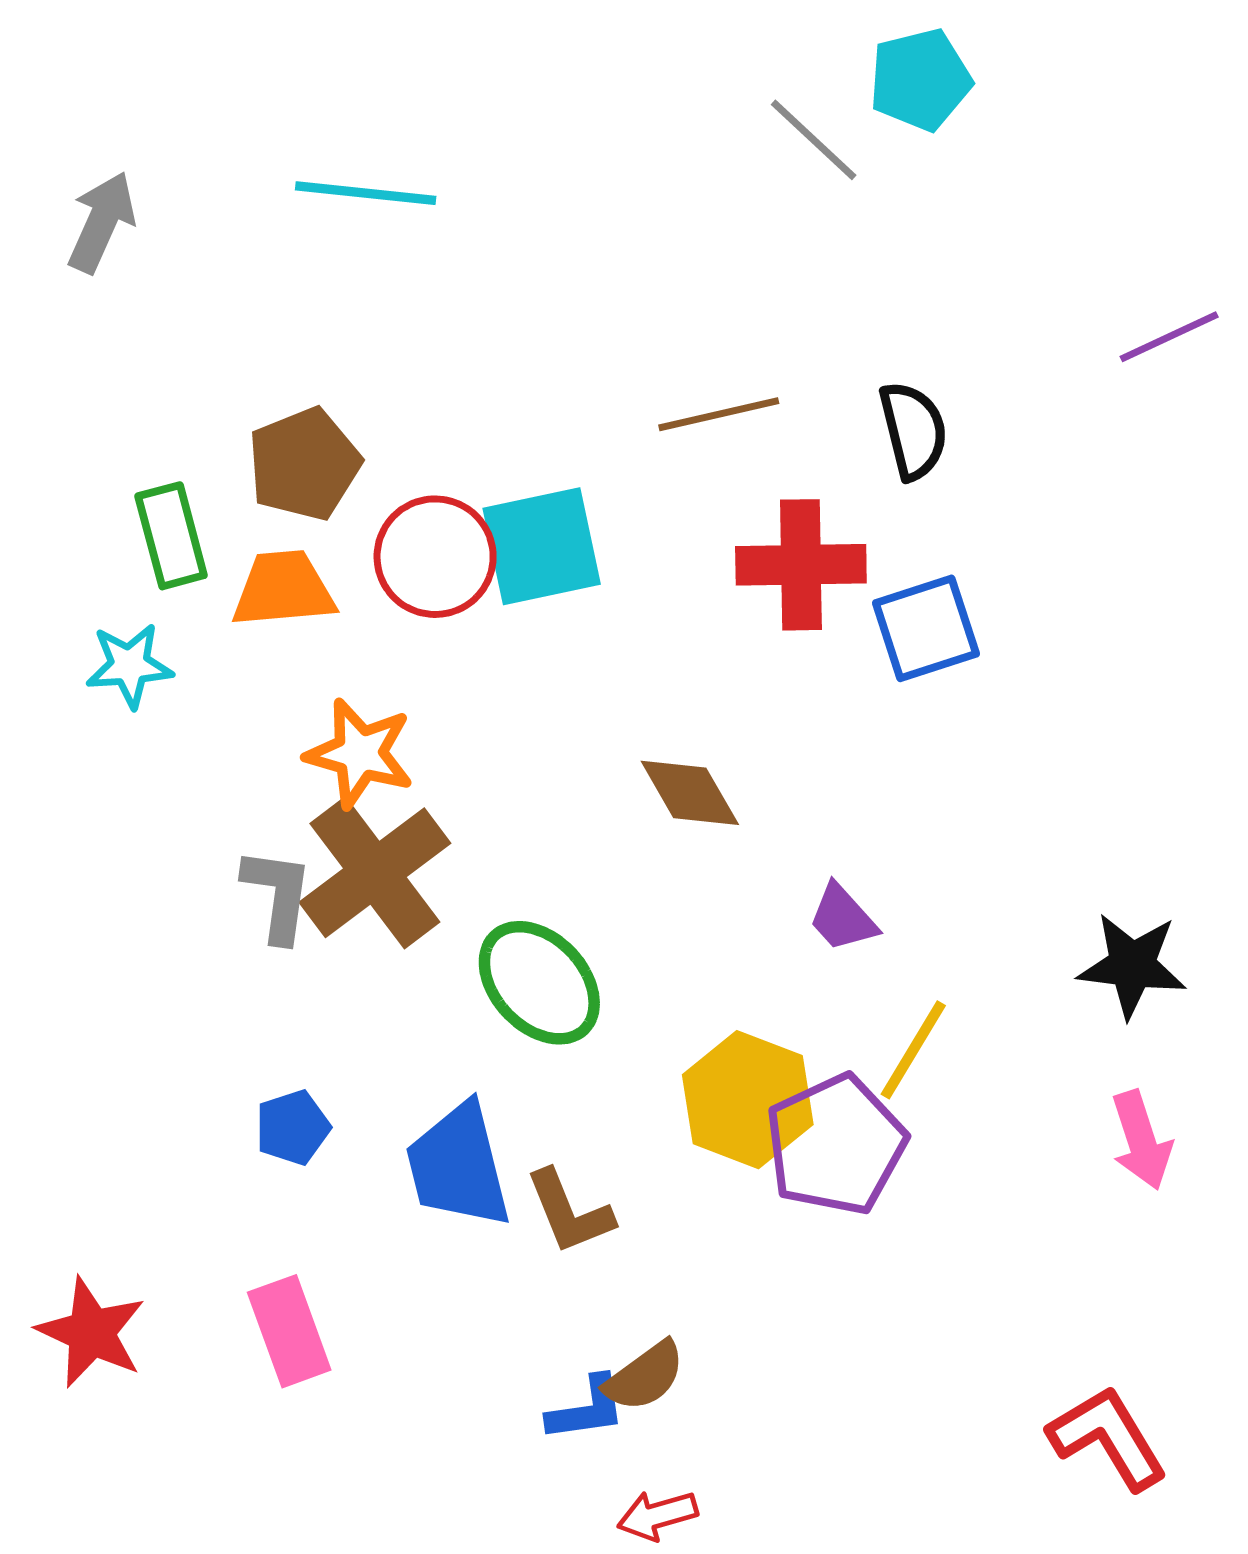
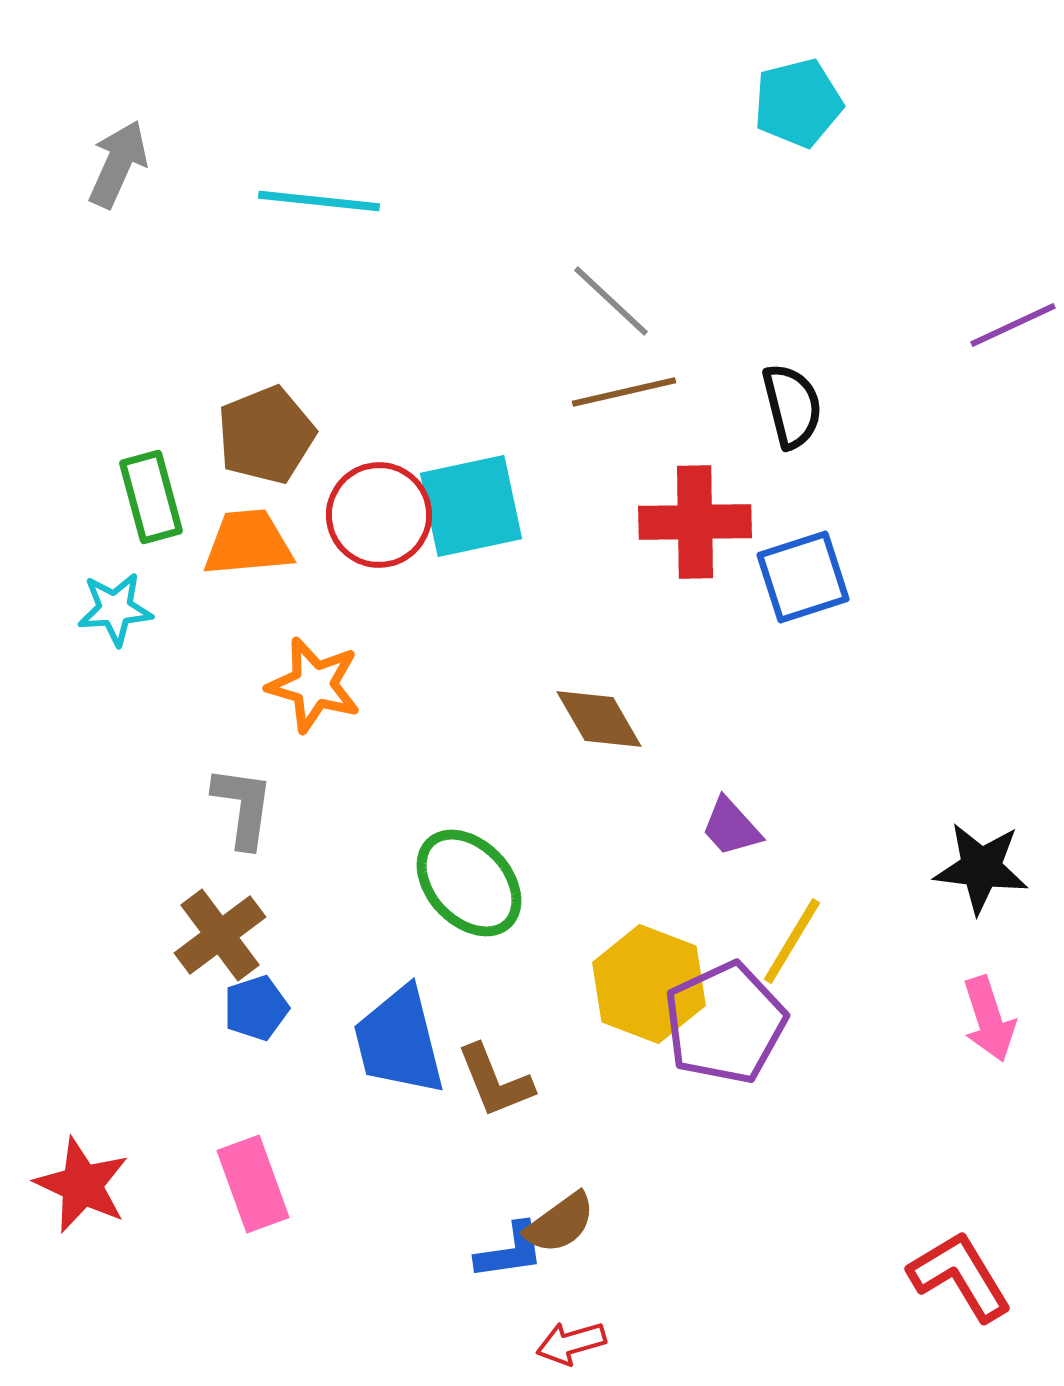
gray line: (814, 140) -> (611, 301), moved
gray arrow: (102, 222) -> (118, 164), moved
brown cross: (375, 873) -> (220, 935), moved, size x0.7

